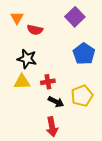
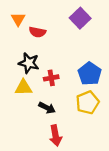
blue pentagon: (84, 54) -> (90, 74), moved
red cross: (48, 82) -> (51, 78), moved
black arrow: (56, 102) -> (47, 108), moved

